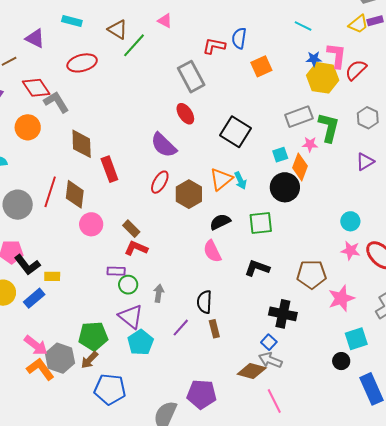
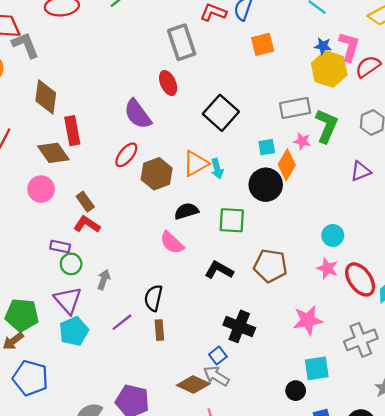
brown diamond: (75, 194) -> (53, 153), moved, turned -52
pink semicircle: (212, 251) -> (172, 243), turned -30
brown pentagon: (312, 274) -> (270, 266), moved

